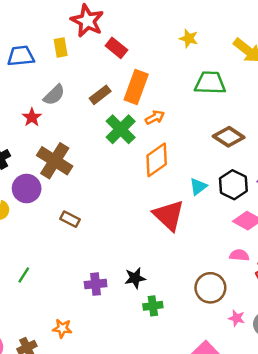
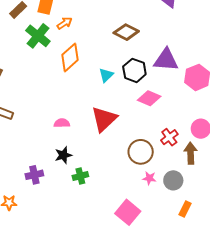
red triangle: (169, 215) -> (104, 119), moved, turned 40
pink semicircle: (239, 255) -> (62, 123), moved
purple cross: (96, 284) -> (34, 175), moved
brown circle: (210, 288) -> (141, 152), moved

